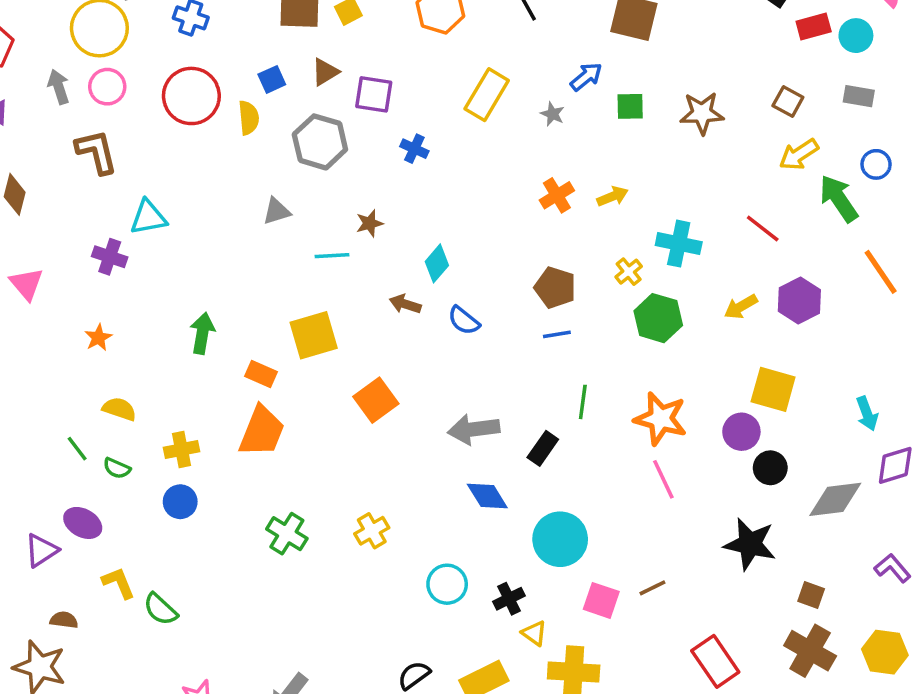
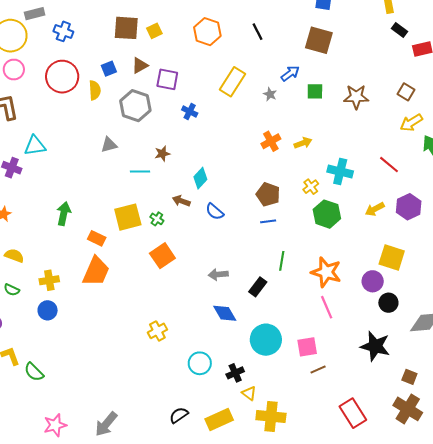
gray arrow: (474, 429) -> (218, 274), size x0.7
green cross: (287, 534) -> (157, 219), moved, size x0.6
pink square: (601, 600) -> (307, 347), moved, turned -30

